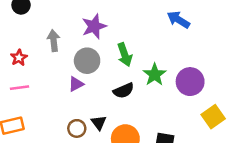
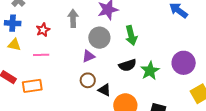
green star: (155, 75) -> (150, 71), moved
black triangle: (99, 123) -> (104, 90), turned -32
brown circle: (77, 128) -> (88, 80), moved

